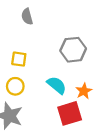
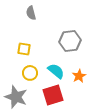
yellow circle: (15, 86) -> (30, 73), moved
red square: (70, 113) -> (53, 95), moved

